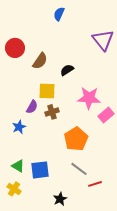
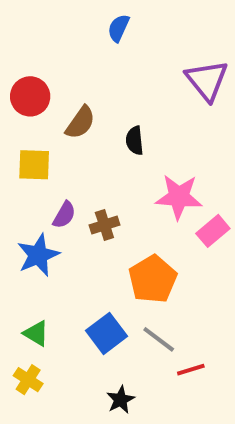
black semicircle: (67, 70) -> (135, 141), turned -64
yellow square: (47, 91) -> (34, 165), moved
blue star: (19, 127) -> (38, 255), size x1.5
blue square: (40, 170) -> (106, 333), moved, turned -30

